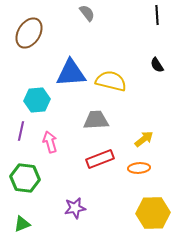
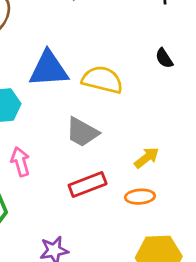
gray trapezoid: (96, 120) -> (82, 132), turned -148

